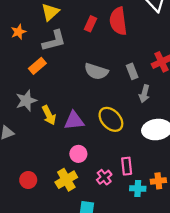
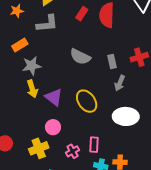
orange rectangle: (37, 66) -> (20, 45), moved
gray star: (26, 101) -> (32, 66), moved
purple triangle: (74, 121) -> (54, 97), turned 36

